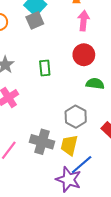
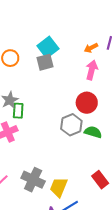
green rectangle: (45, 68) -> (18, 111), moved
gray hexagon: (76, 117) -> (71, 125), moved

